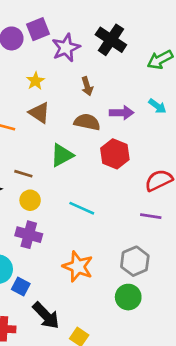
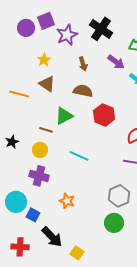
purple arrow: (122, 113) -> (116, 62), moved, turned 36
brown line: (23, 174) -> (46, 130), moved
orange star: (78, 267) -> (67, 201), moved, size x0.7

